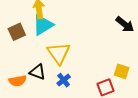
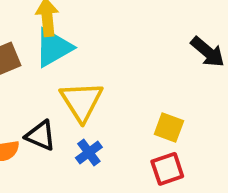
yellow square: (122, 71) -> (169, 128), moved

